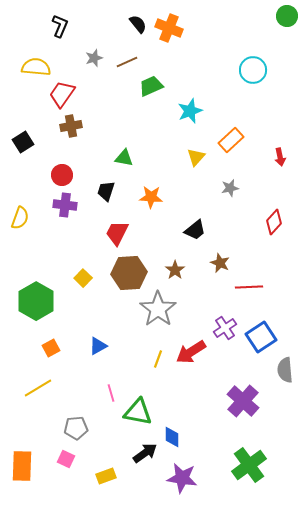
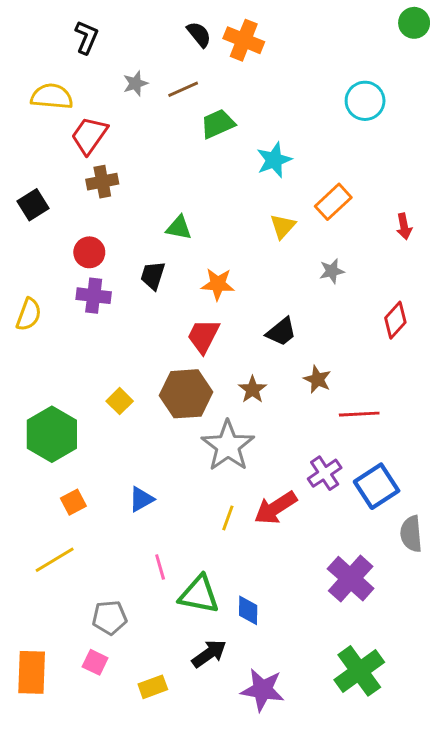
red trapezoid: (117, 233) -> (203, 336), moved
blue diamond: (172, 437) -> (248, 610), moved

